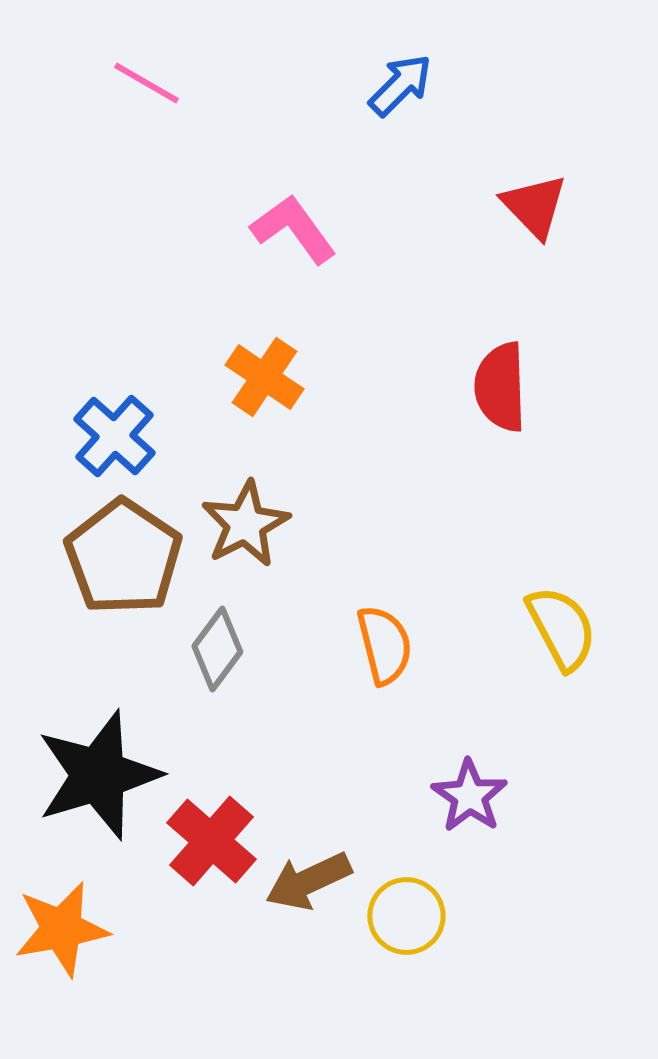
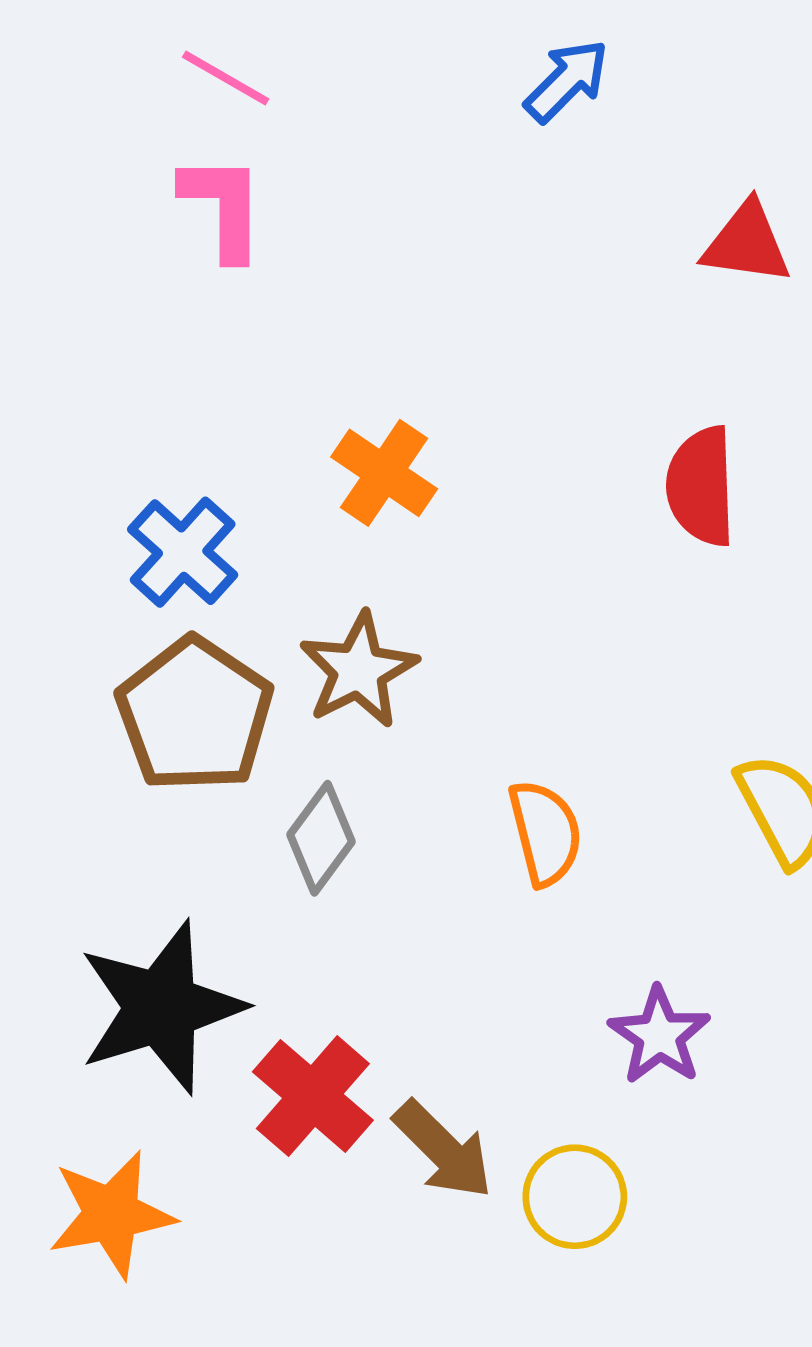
red triangle: (534, 206) -> (747, 243), turned -38
pink L-shape: (293, 229) -> (223, 207), moved, turned 36
brown arrow: (308, 881) -> (443, 1150), turned -110

